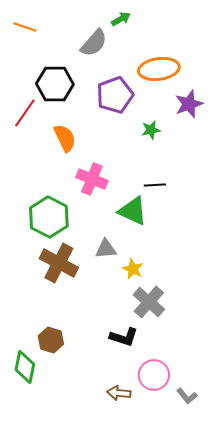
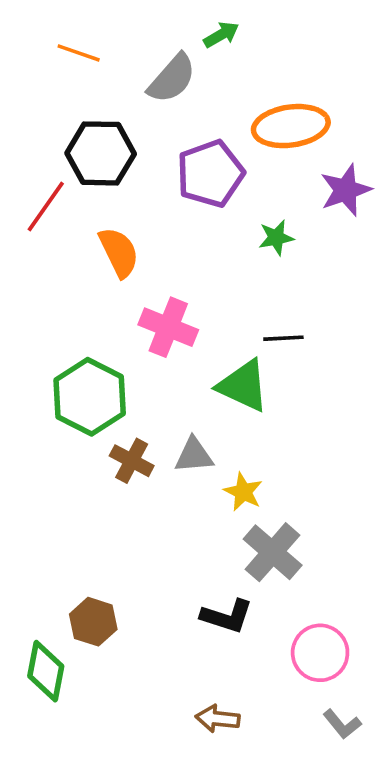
orange line: (25, 27) -> (79, 53), moved
brown cross: (59, 263) -> (132, 461), moved, size x0.6
pink circle: (154, 375) -> (320, 653), moved

